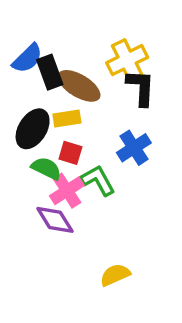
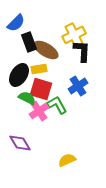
blue semicircle: (27, 58) -> (16, 23), moved
red square: (70, 153) -> (41, 89), size x1.6
purple diamond: (55, 220) -> (20, 143), moved

